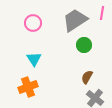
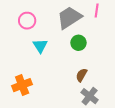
cyan triangle: (34, 59) -> (40, 46), moved

